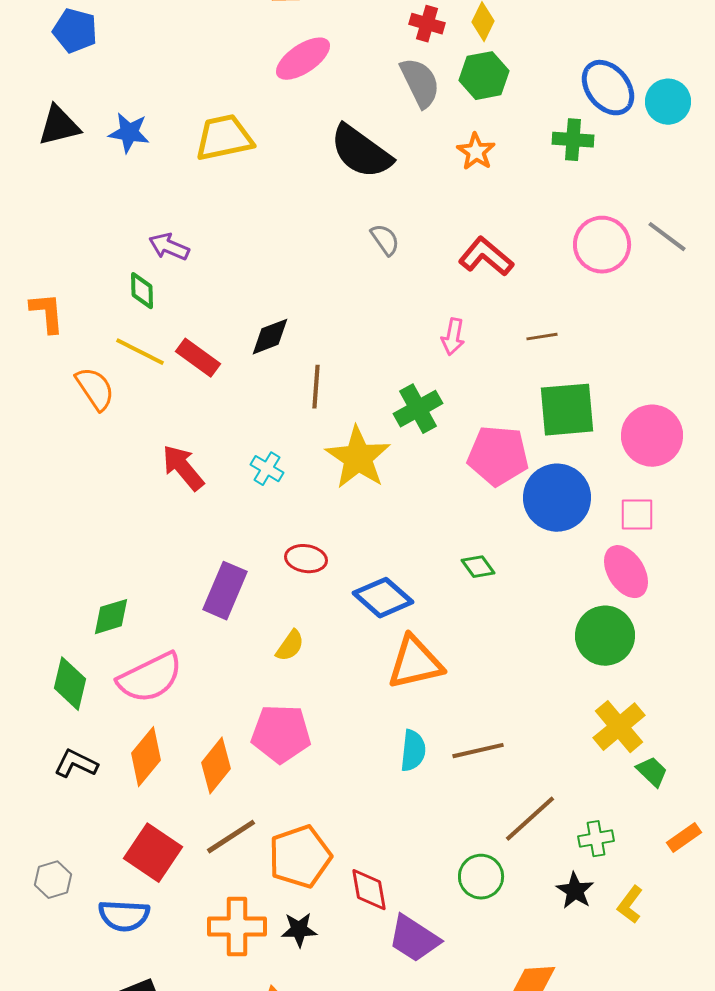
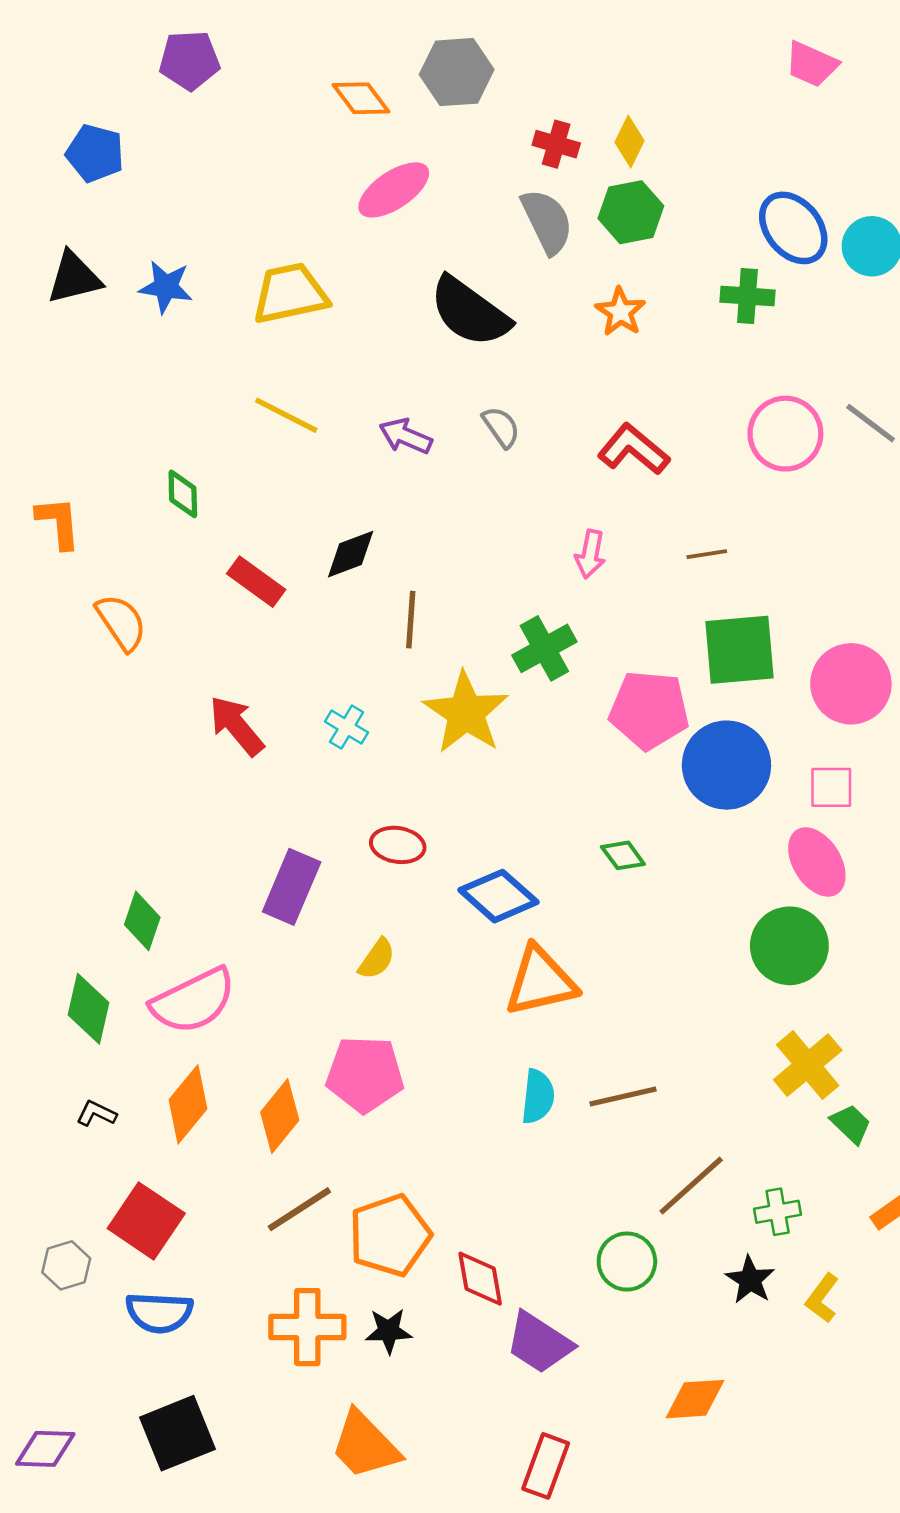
purple arrow: (169, 247) -> (406, 436), moved
yellow line: (140, 352) -> (286, 415), moved
green diamond: (111, 617) -> (142, 921), turned -54
black L-shape: (76, 764) -> (96, 1114), size x0.7
red square: (153, 853) -> (146, 1221), moved

